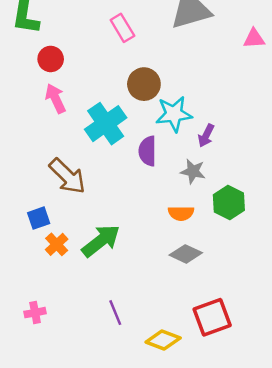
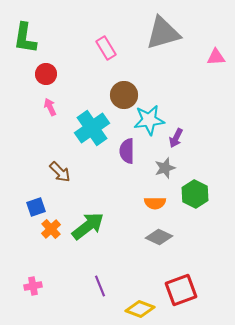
pink arrow: (55, 98) -> (50, 107), size x0.7
gray star: (193, 171) -> (165, 168), turned -30
brown arrow: (67, 176) -> (60, 172), size x0.7

